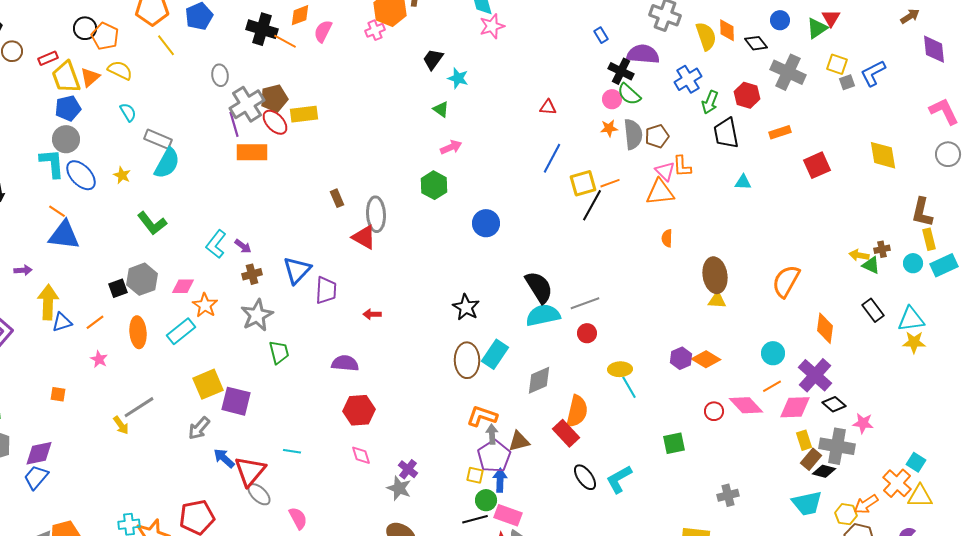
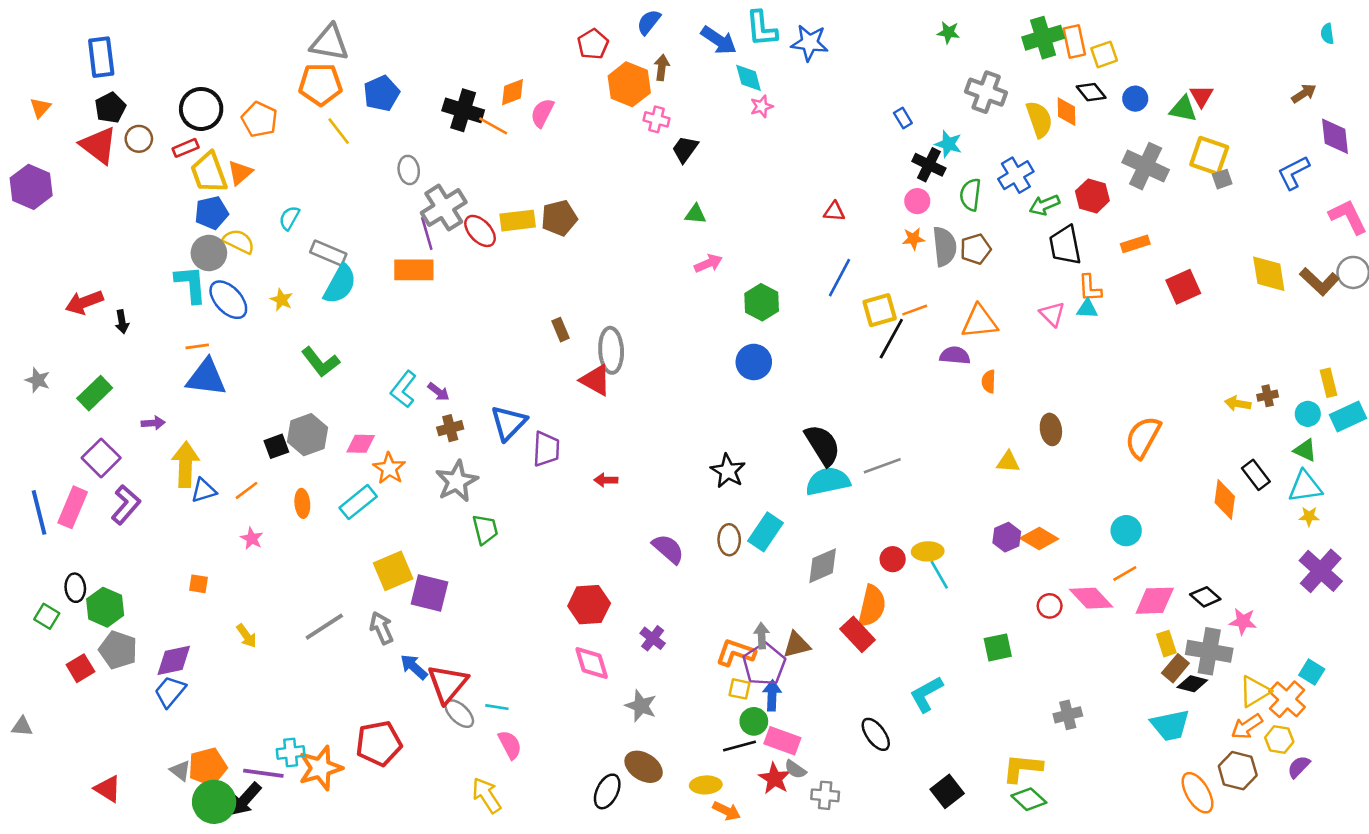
pink star: (492, 26) -> (762, 106), size x0.7
black circle: (85, 28) -> (201, 109), moved, size x1.4
green triangle: (817, 28) -> (1183, 109), turned 45
pink cross: (375, 30) -> (656, 119), moved, turned 36
black diamond: (756, 43) -> (1091, 92), moved
purple semicircle: (643, 54) -> (955, 355), moved, size x0.7
yellow square: (837, 64) -> (1209, 156), size x1.4
yellow semicircle: (120, 70) -> (239, 241), moved
blue L-shape: (873, 73) -> (1294, 173), moved
cyan star: (458, 78) -> (948, 144), moved
green semicircle: (629, 94) -> (970, 195), moved, turned 55
brown pentagon: (274, 98) -> (559, 218), moved
green arrow: (710, 102) -> (1044, 205), turned 45
green triangle: (441, 109) -> (695, 214), turned -30
cyan semicircle: (128, 112) -> (289, 218), turned -120
orange rectangle: (252, 152) -> (414, 270), moved
orange L-shape: (682, 166) -> (1090, 288), moved
pink triangle: (665, 171) -> (1052, 314), moved
green hexagon: (434, 185) -> (762, 302), moved
orange line: (57, 211) -> (197, 346), turned -42
brown L-shape: (922, 212) -> (1319, 282), moved, turned -60
green triangle: (871, 265) -> (1305, 450), moved
brown ellipse: (715, 275) -> (1051, 429), size x0.7
yellow triangle: (717, 300) -> (1008, 462), moved
orange diamond: (825, 328) -> (1225, 500), moved
orange ellipse: (138, 332) -> (302, 503), size x0.7
red circle: (587, 333) -> (893, 559), moved
yellow star: (914, 342) -> (1309, 516), size x0.7
brown ellipse: (467, 360) -> (729, 540), size x0.7
purple semicircle: (345, 363) -> (668, 549), moved, turned 36
purple cross: (815, 375) -> (1321, 571), moved
gray line: (139, 407) -> (324, 627), moved
orange L-shape: (482, 416) -> (736, 653), moved
yellow arrow: (121, 425) -> (247, 636), moved
gray arrow: (199, 428) -> (381, 628), turned 115
cyan line: (292, 451) -> (497, 707), moved
pink diamond: (361, 455) -> (592, 663), size x1.4
purple cross: (408, 469) -> (653, 638), moved
black ellipse: (585, 477) -> (876, 734), moved
yellow triangle: (920, 496) -> (1255, 692), moved, turned -32
yellow hexagon: (846, 514) -> (1279, 740), moved

